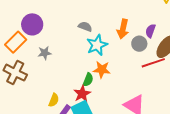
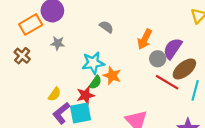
purple semicircle: (150, 31) -> (173, 49), size x1.5
cyan star: (97, 45) -> (93, 63), moved
red line: (153, 63) -> (167, 82), turned 35
brown cross: (15, 73) -> (22, 56), size x0.7

